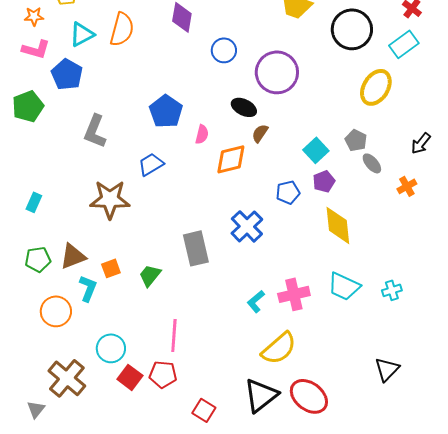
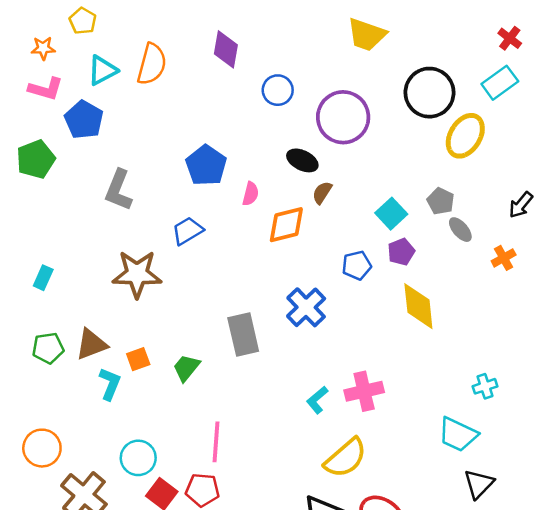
black circle: (352, 29) -> (430, 93), moved
cyan trapezoid: (344, 286) -> (458, 434), moved
orange circle: (56, 311) -> (42, 448), moved

